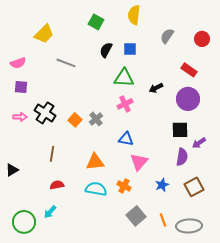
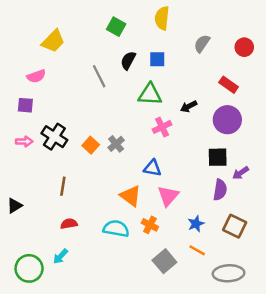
pink semicircle: (18, 63) -> (36, 76), moved
gray line: (66, 63) -> (99, 76), moved, turned 42
pink cross: (125, 104) -> (162, 127), moved
orange triangle: (95, 162) -> (131, 196), moved, turned 42
brown square: (194, 187) -> (235, 226), turned -36
orange line: (163, 220) -> (197, 250), moved, turned -40

